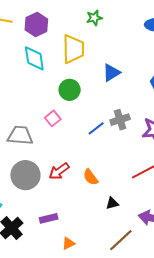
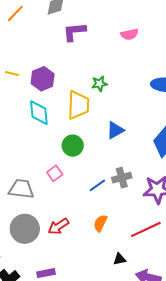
green star: (94, 18) -> (99, 84), moved
orange semicircle: (91, 177) -> (100, 223), moved, turned 60
black triangle: (112, 203) -> (120, 259), moved

